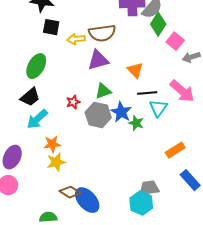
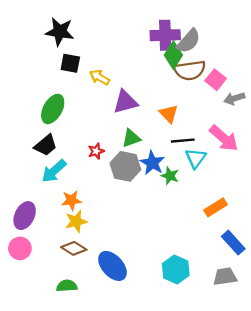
green diamond: (158, 24) -> (173, 55), moved
brown semicircle: (102, 33) -> (190, 70), moved
yellow arrow: (76, 39) -> (100, 77), turned 36
gray trapezoid: (149, 188) -> (225, 277), moved
brown diamond: (70, 192) -> (74, 248), moved

